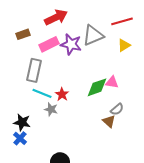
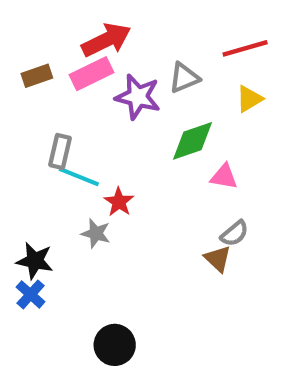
gray triangle: (93, 35) -> (184, 78), size x0.7
pink rectangle: (49, 44) -> (92, 74), moved
gray rectangle: (34, 70) -> (60, 151), size x0.7
green diamond: (97, 87) -> (192, 141), moved
cyan line: (42, 93) -> (79, 177), moved

